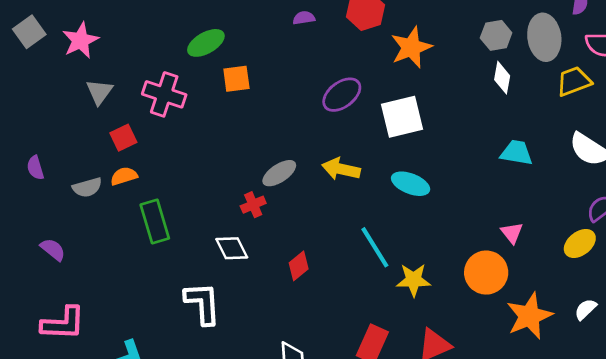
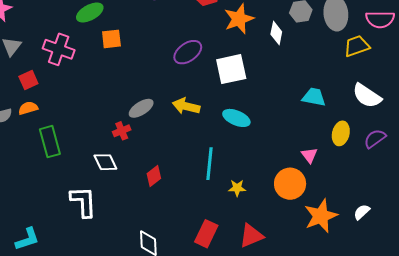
white diamond: (502, 78) -> (276, 33), moved
yellow ellipse: (580, 243) -> (341, 133), moved, turned -40
cyan line: (375, 247) -> (209, 164), turned 36
yellow star: (414, 280) -> (237, 188), size x0.7

